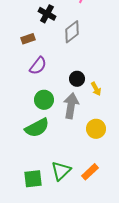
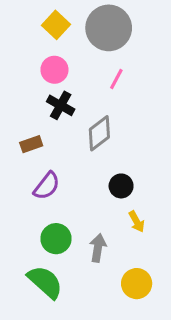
black circle: (77, 79) -> (121, 186), moved
gray arrow: (71, 106) -> (98, 248), size x0.7
green semicircle: (37, 128) -> (45, 282), turned -110

